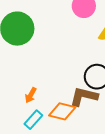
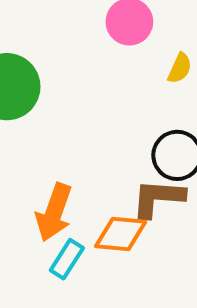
orange arrow: (31, 95) -> (54, 212), size x1.8

